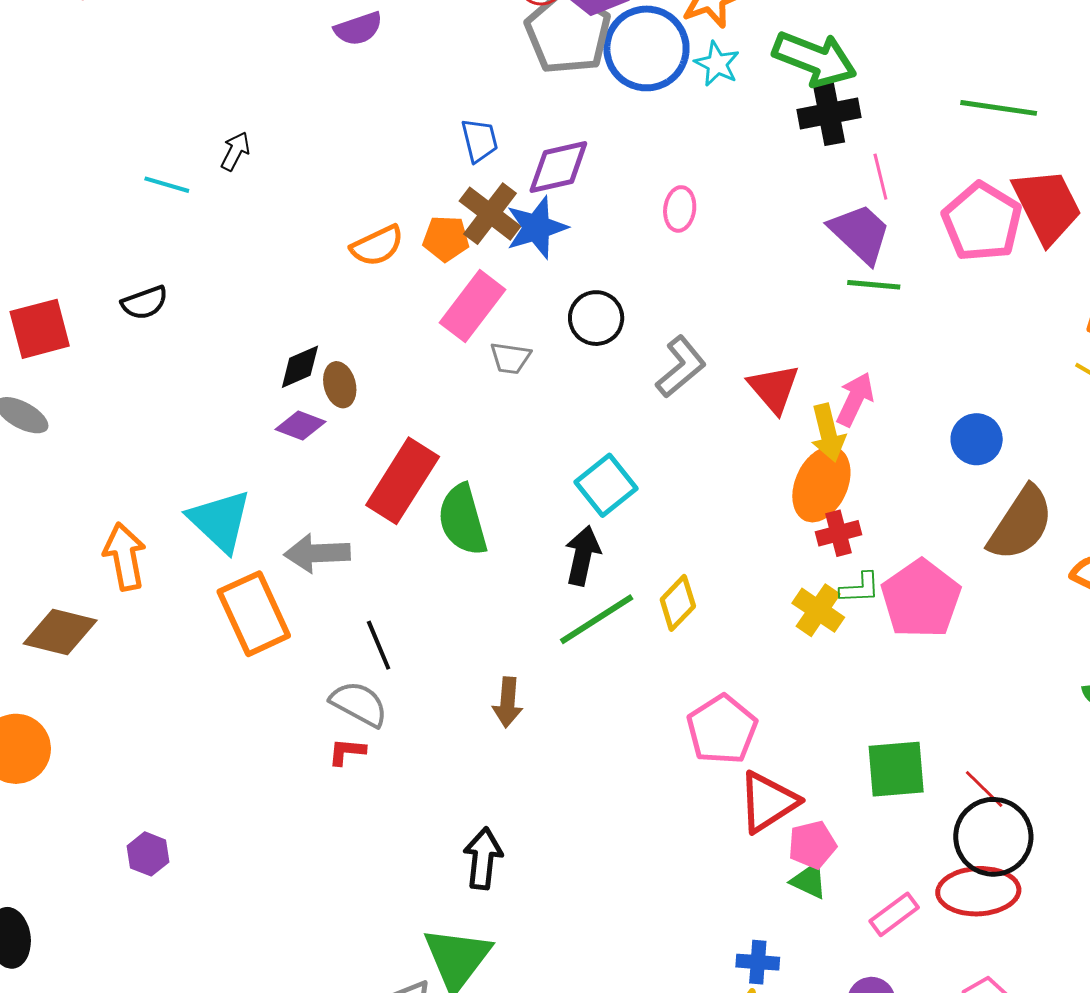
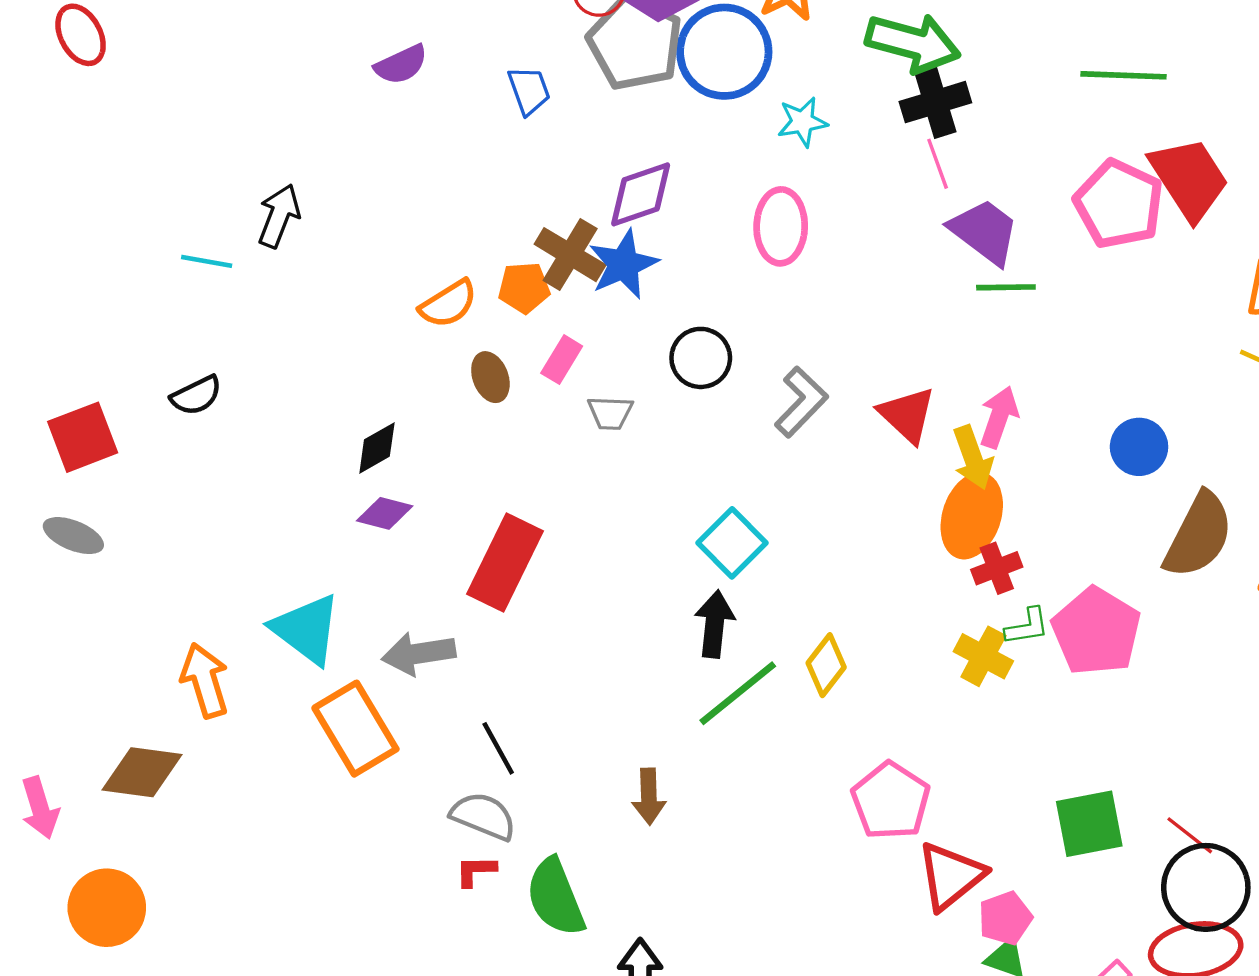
cyan star: (717, 64) -> (802, 122), moved, turned -30
blue trapezoid: (479, 140) -> (529, 91), moved
black arrow: (235, 151) -> (279, 216), size x1.4
pink line: (880, 177) -> (938, 164), moved
pink ellipse: (680, 209) -> (781, 226), size x1.5
pink rectangle: (472, 306) -> (562, 360), size x0.6
brown ellipse: (340, 385) -> (490, 377), moved
green semicircle: (463, 520) -> (555, 897), moved

